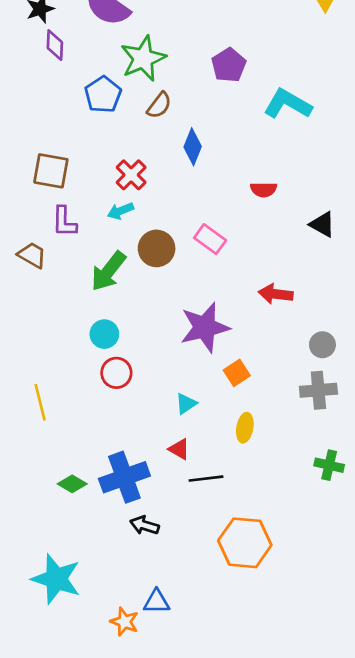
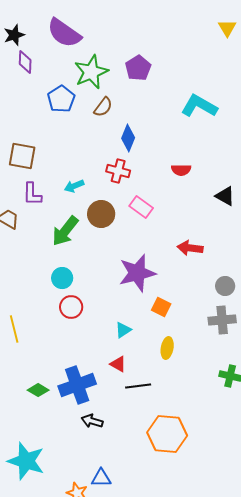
purple pentagon: (229, 65) -> (138, 68), moved
red cross: (131, 175) -> (118, 171), moved, turned -30
orange square: (237, 373) -> (161, 307), turned -30

